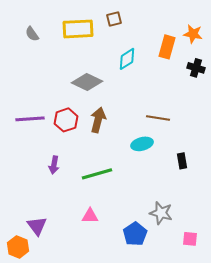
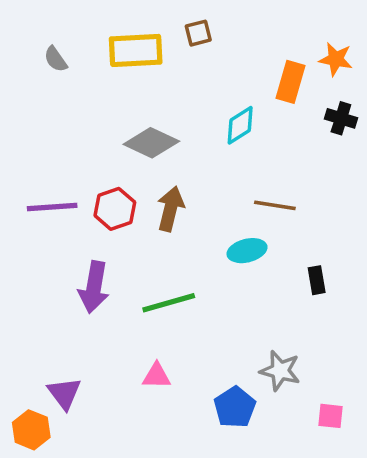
cyan diamond: (127, 59) -> (240, 125), moved
purple arrow: (54, 165) -> (94, 287), size x1.6

